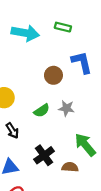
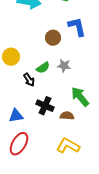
black arrow: (12, 131) -> (29, 80), moved
black cross: (44, 155) -> (45, 106), turned -30

